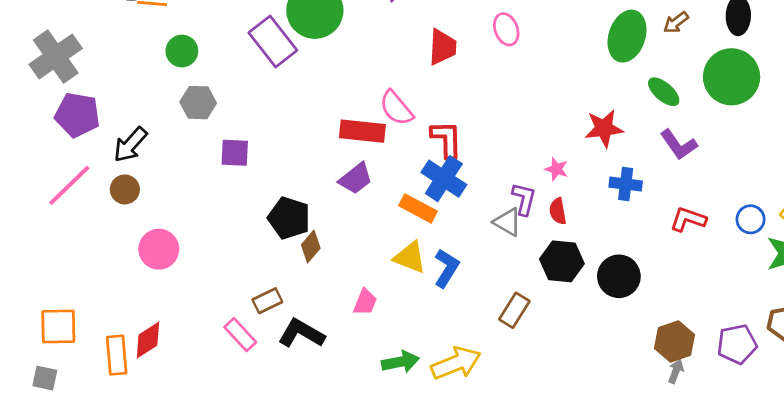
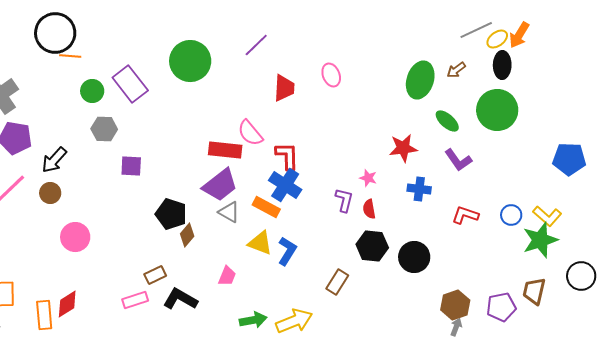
purple rectangle: (273, 42) -> (130, 84), moved
purple trapezoid: (356, 179) -> (220, 185), size x1.4
gray triangle: (508, 222) -> (229, 212), moved
pink rectangle: (240, 335) -> (135, 300), turned -65

